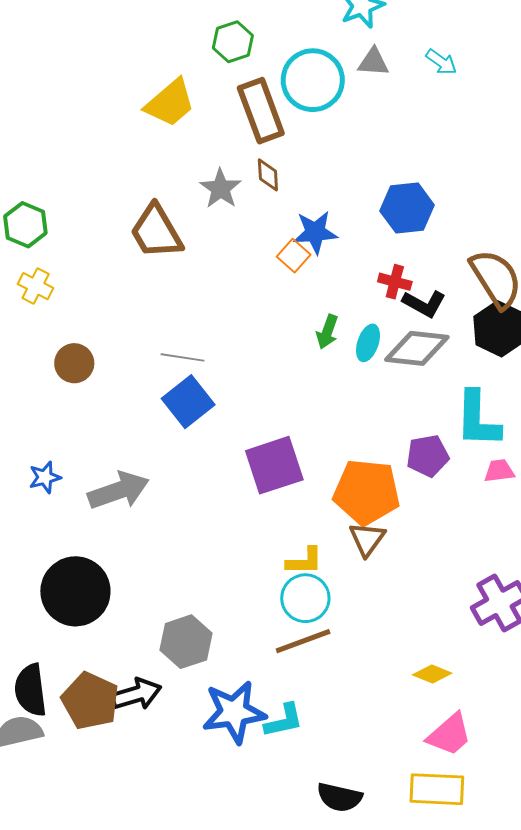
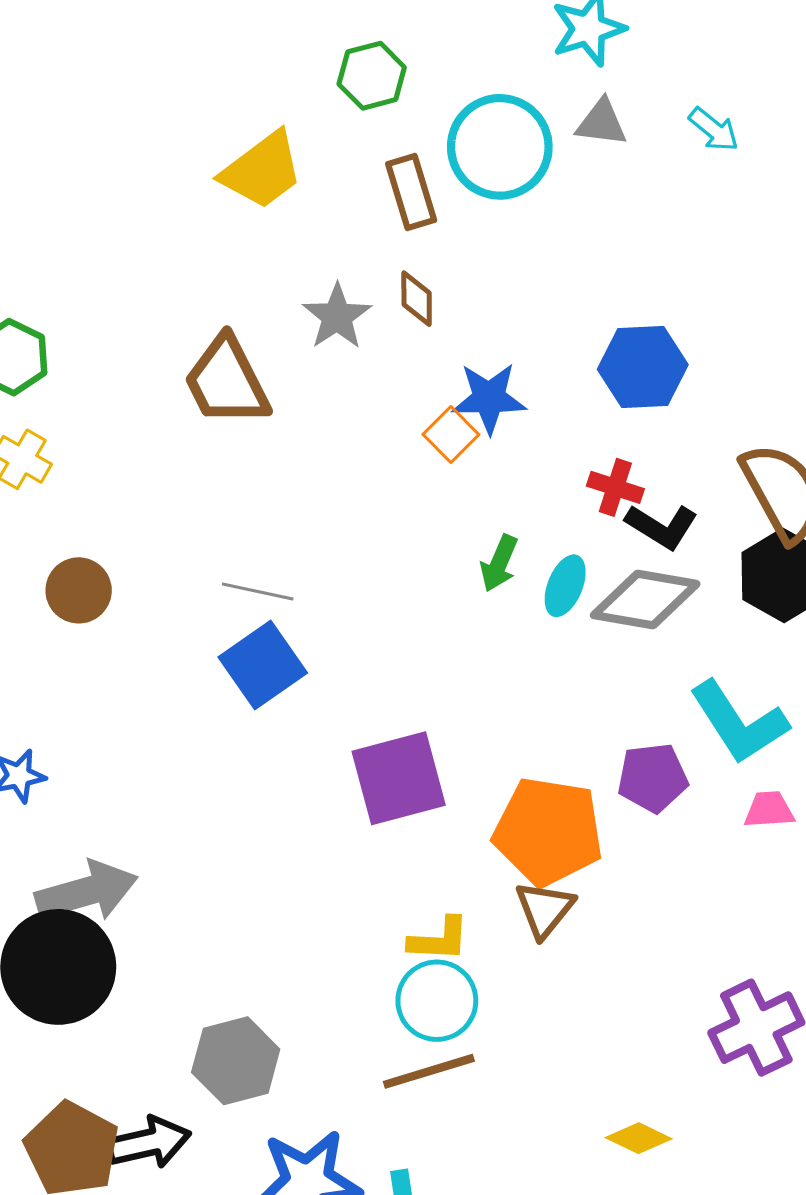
brown rectangle: (261, 111) -> (411, 192), size x0.7
cyan L-shape: (478, 419) -> (739, 722), turned -38
gray arrow: (118, 491) -> (87, 891), moved

